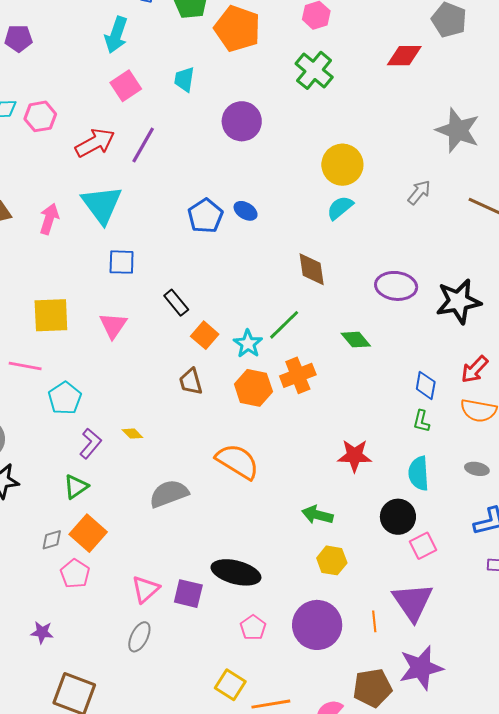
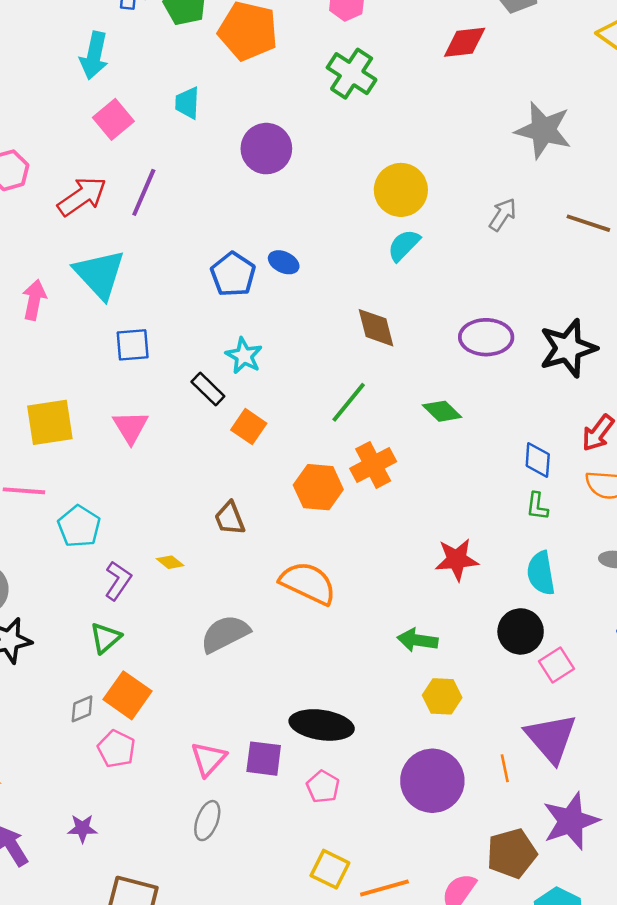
cyan star: (248, 344) -> (244, 356), moved
brown trapezoid: (191, 382) -> (230, 518), moved
pink pentagon: (253, 628) -> (323, 787), moved

